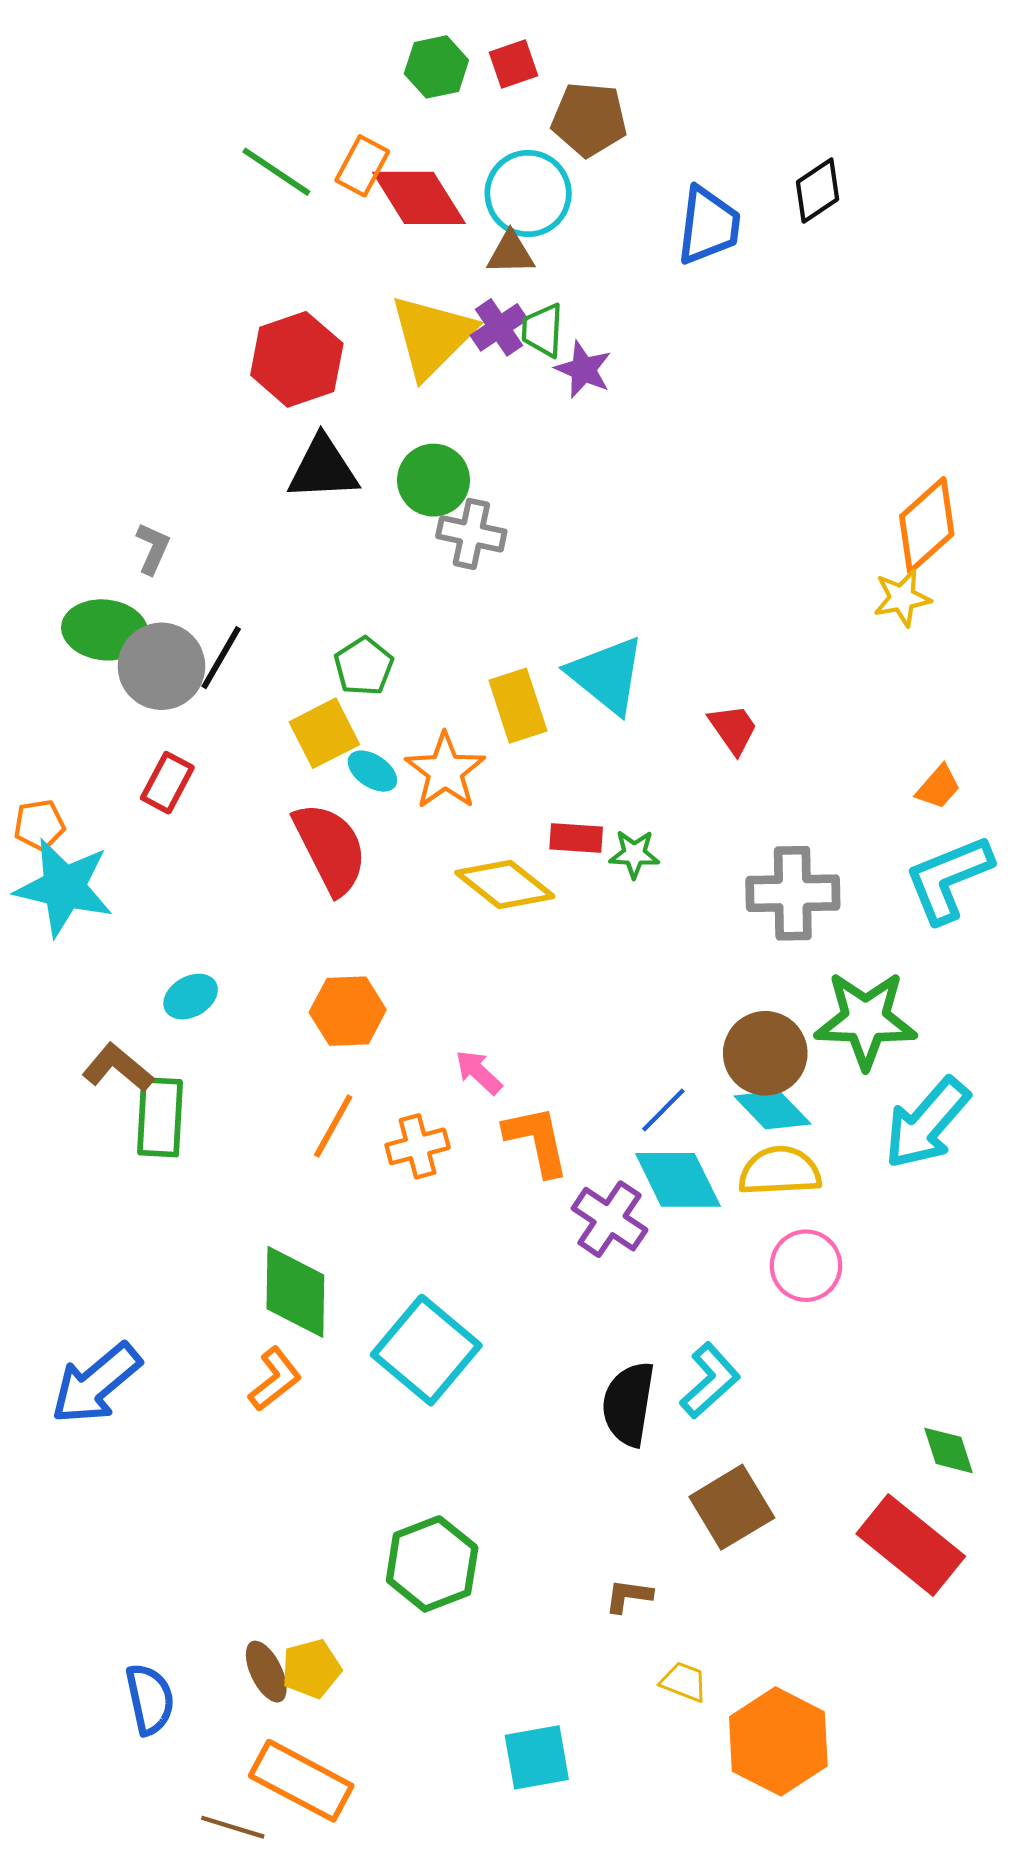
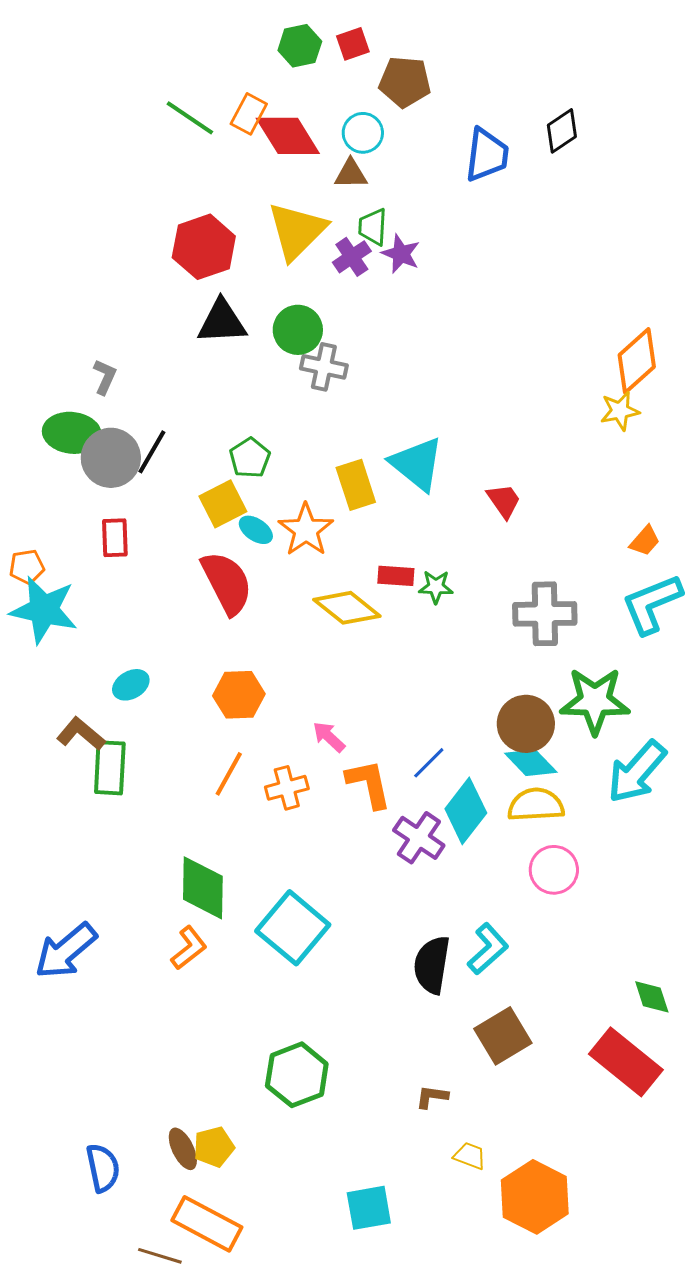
cyan circle: (528, 193) -> (363, 133), size x0.7
purple cross: (499, 327) -> (352, 257), moved
red rectangle: (167, 783) -> (115, 538), turned -30
blue line: (663, 1110) -> (429, 763), moved
cyan diamond: (678, 1180) -> (466, 811), turned 64

